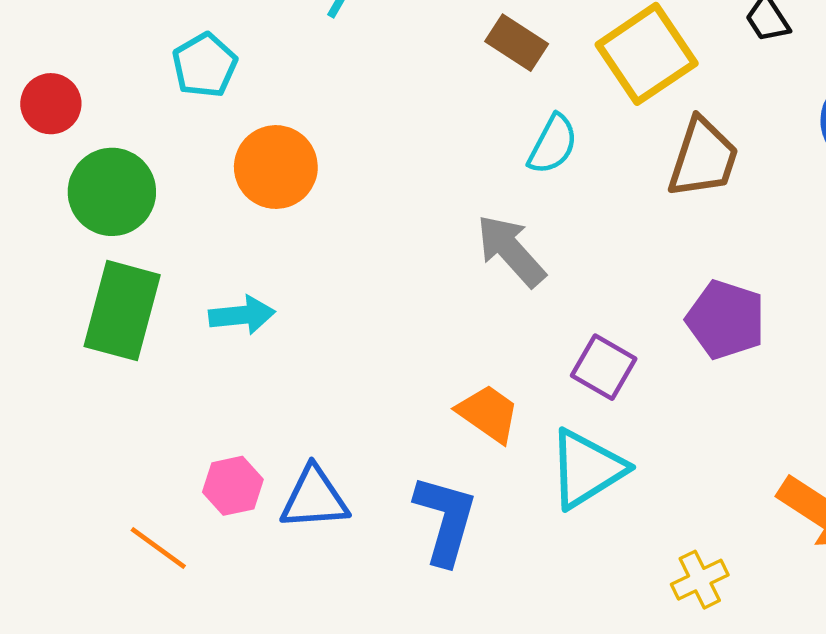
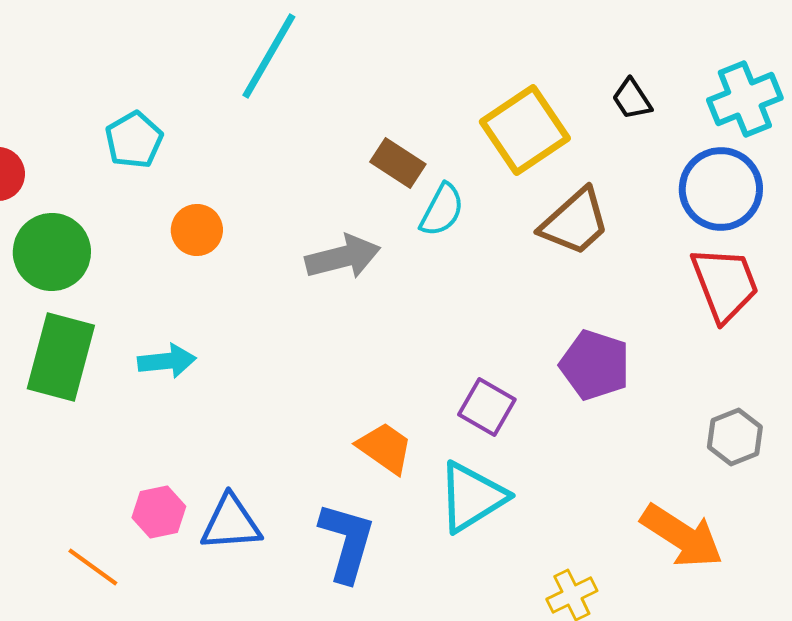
brown rectangle: (517, 43) -> (398, 163), moved
brown trapezoid: (703, 158) -> (575, 222), turned 30
orange circle: (276, 167) -> (197, 230), size x0.7
gray arrow: (511, 251) -> (343, 257), moved, turned 118

